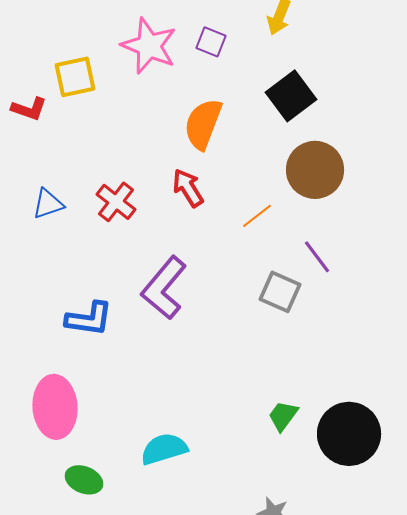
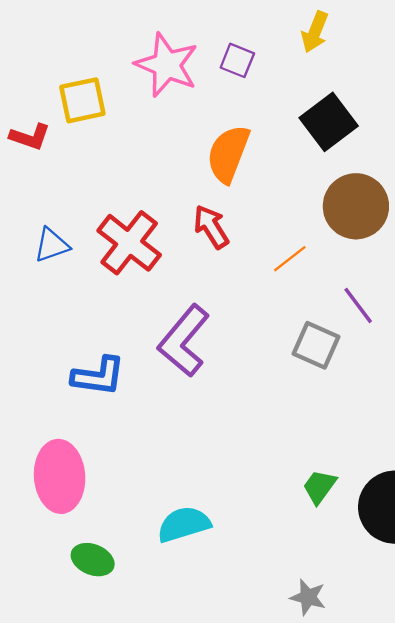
red cross: (116, 202) -> (129, 243), size x1.4

